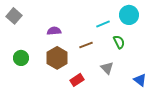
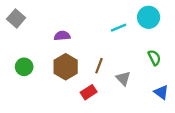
green semicircle: (119, 42) -> (154, 58), moved
brown line: (86, 45) -> (99, 66), moved, turned -48

